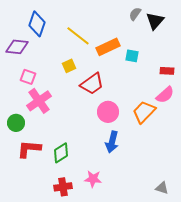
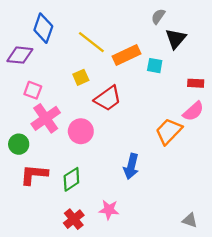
black triangle: (155, 21) -> (176, 39), moved
pink circle: (108, 112) -> (81, 131), moved
red cross: (63, 187) -> (74, 219), turned -30

